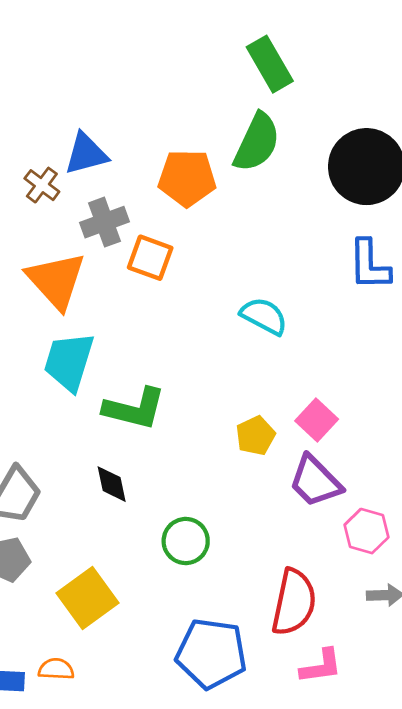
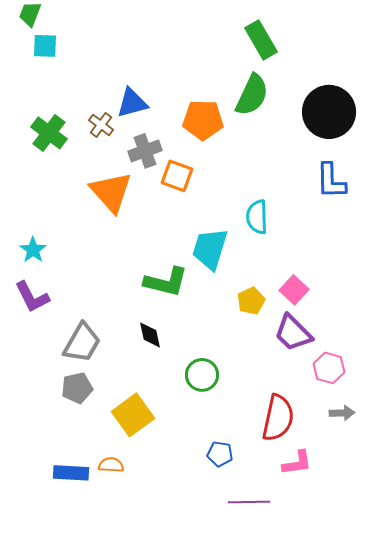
cyan semicircle: (264, 316) -> (257, 217), turned -120
cyan trapezoid: (69, 362) -> (210, 249), moved
blue pentagon: (211, 653) -> (220, 454), size x0.5

